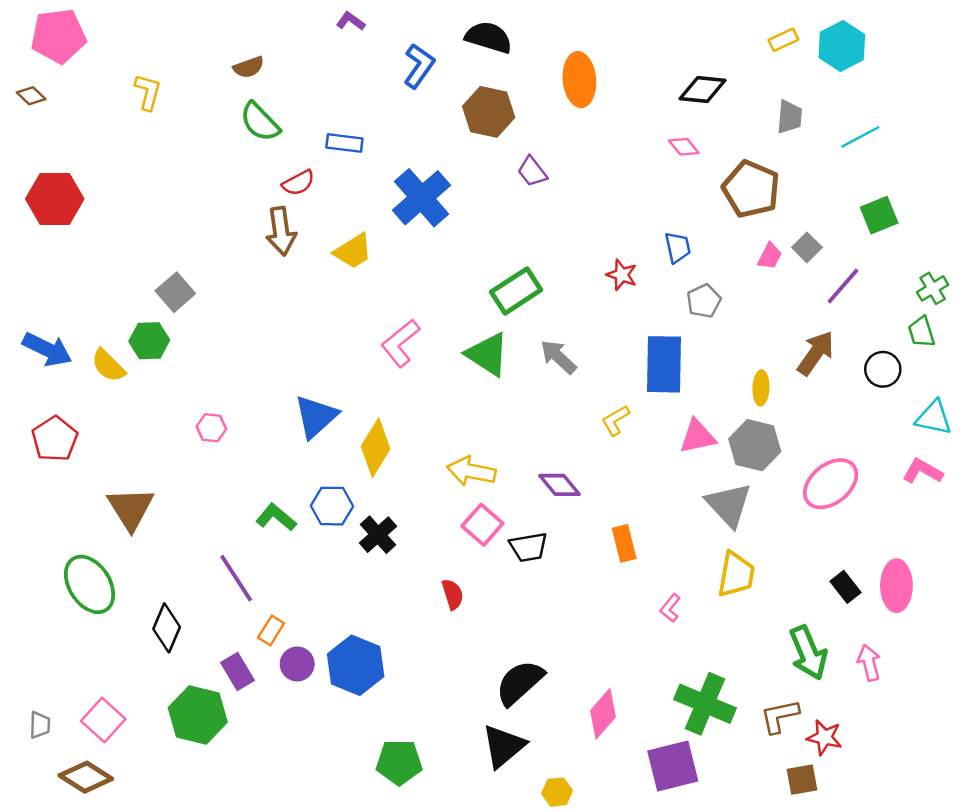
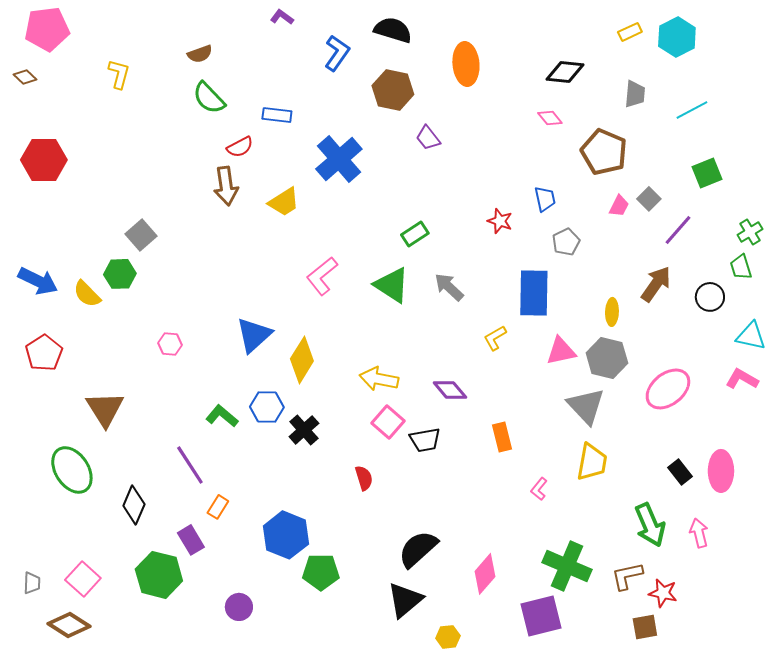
green rectangle: (516, 291) -> (415, 234), size x0.7
purple circle: (297, 664) -> (239, 607), moved
green pentagon: (399, 762) -> (321, 572), moved

